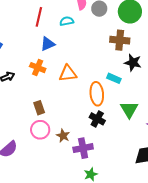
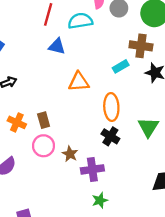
cyan semicircle: (67, 21) -> (80, 21), size x1.5
blue triangle: (48, 44) -> (57, 46), turned 35
orange cross: (38, 68) -> (17, 122), moved
cyan rectangle: (114, 78) -> (121, 66), moved, turned -56

